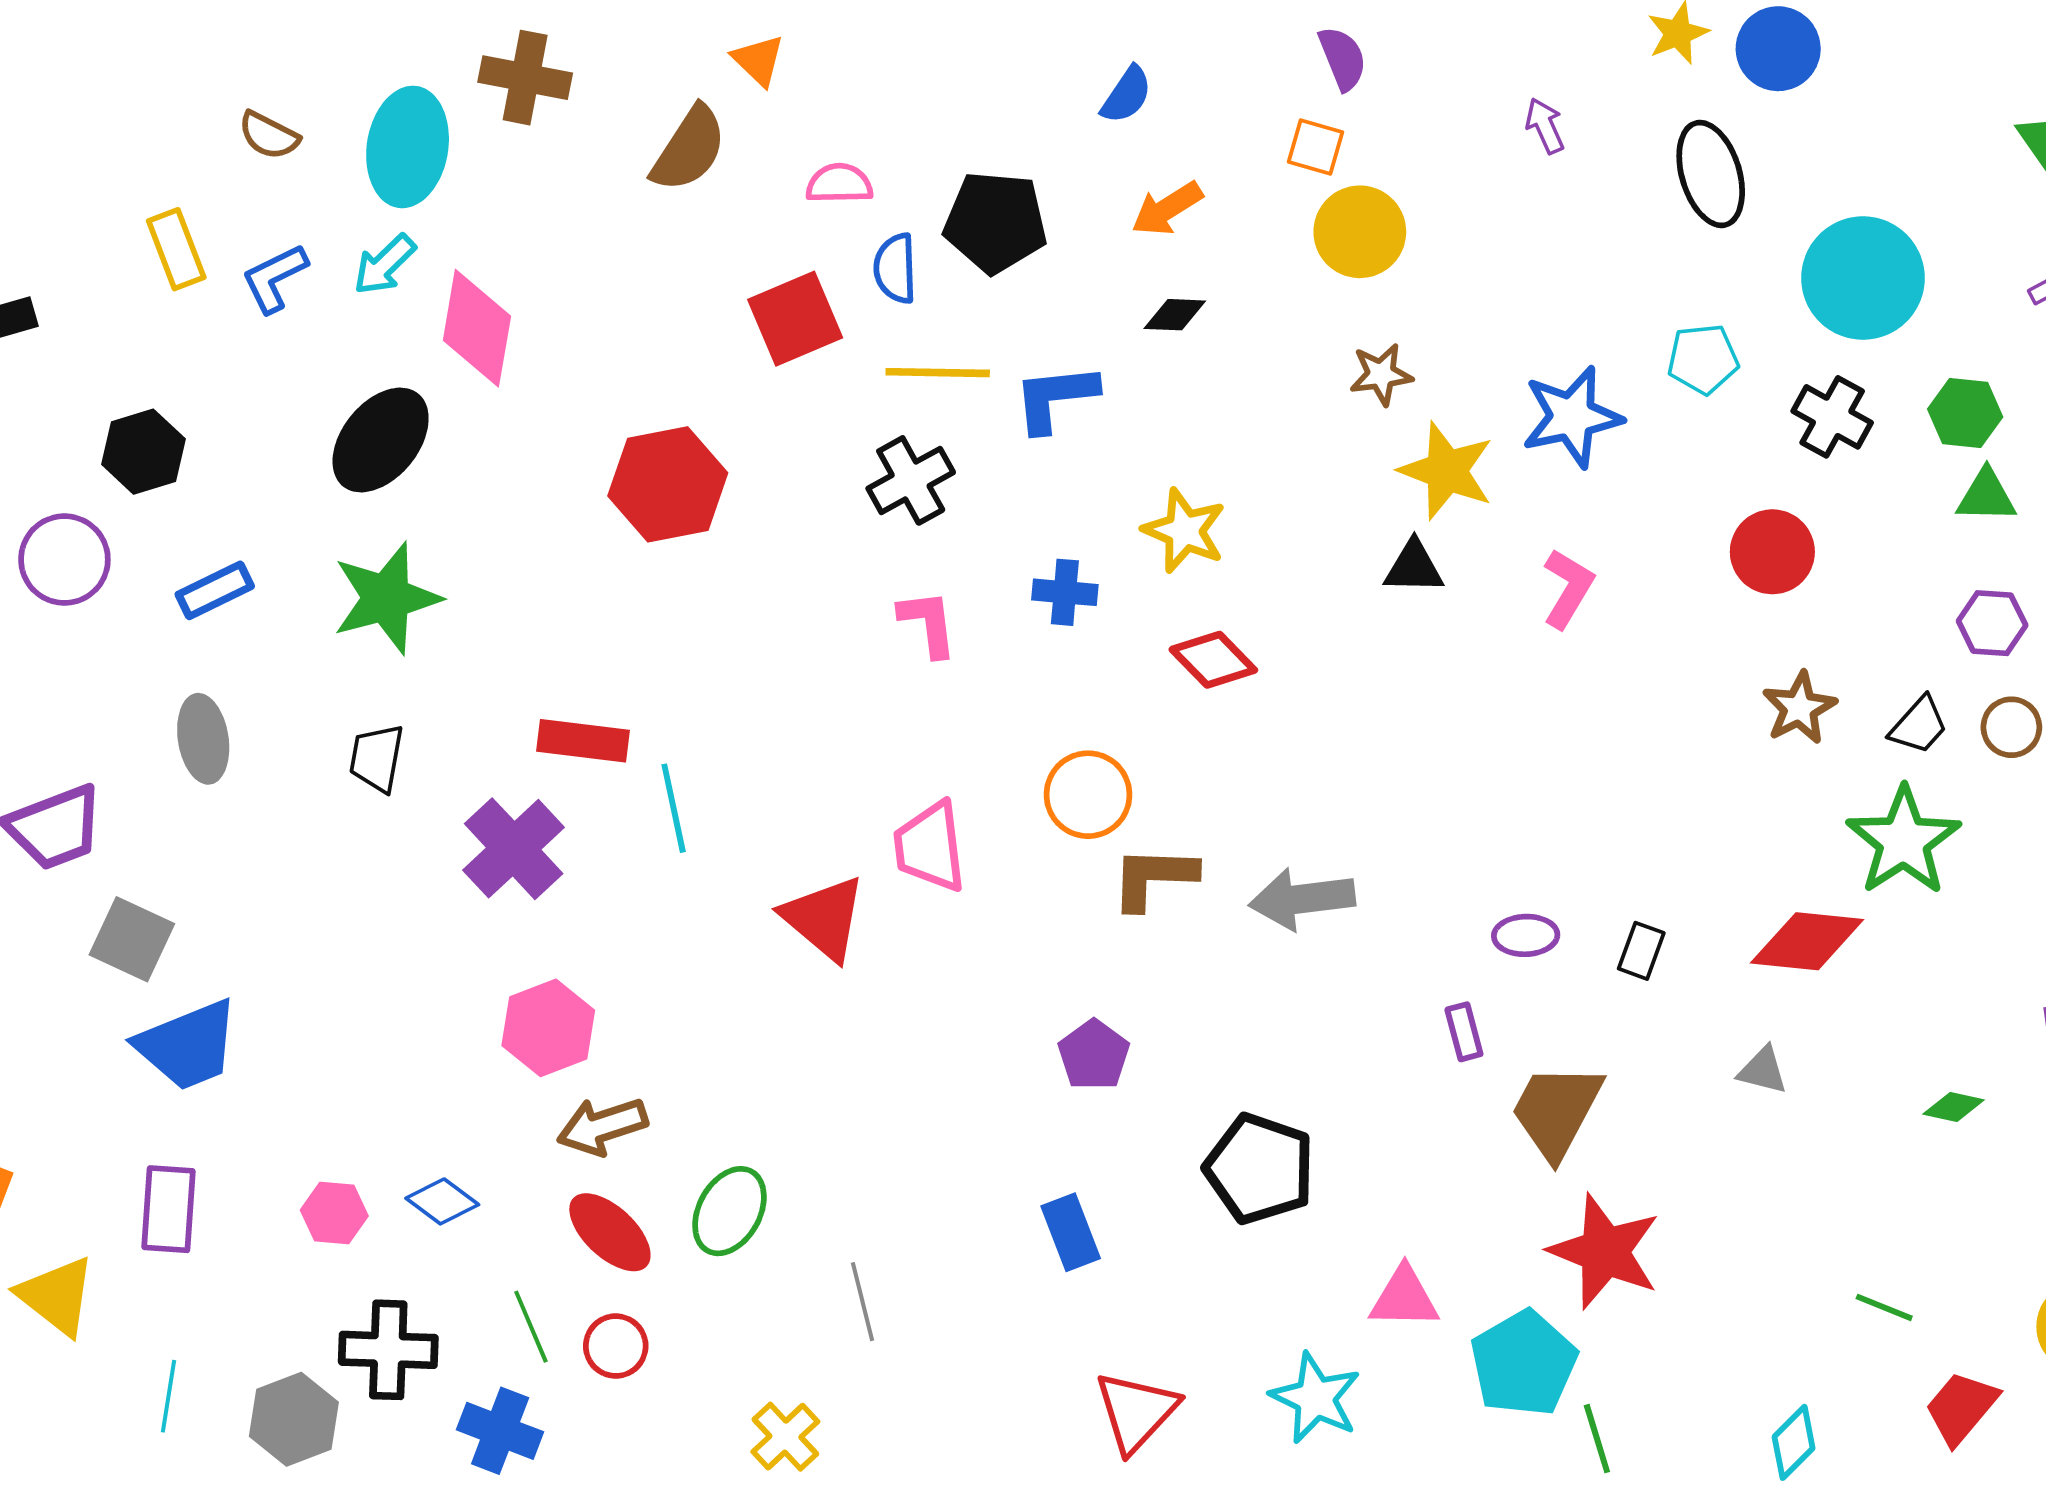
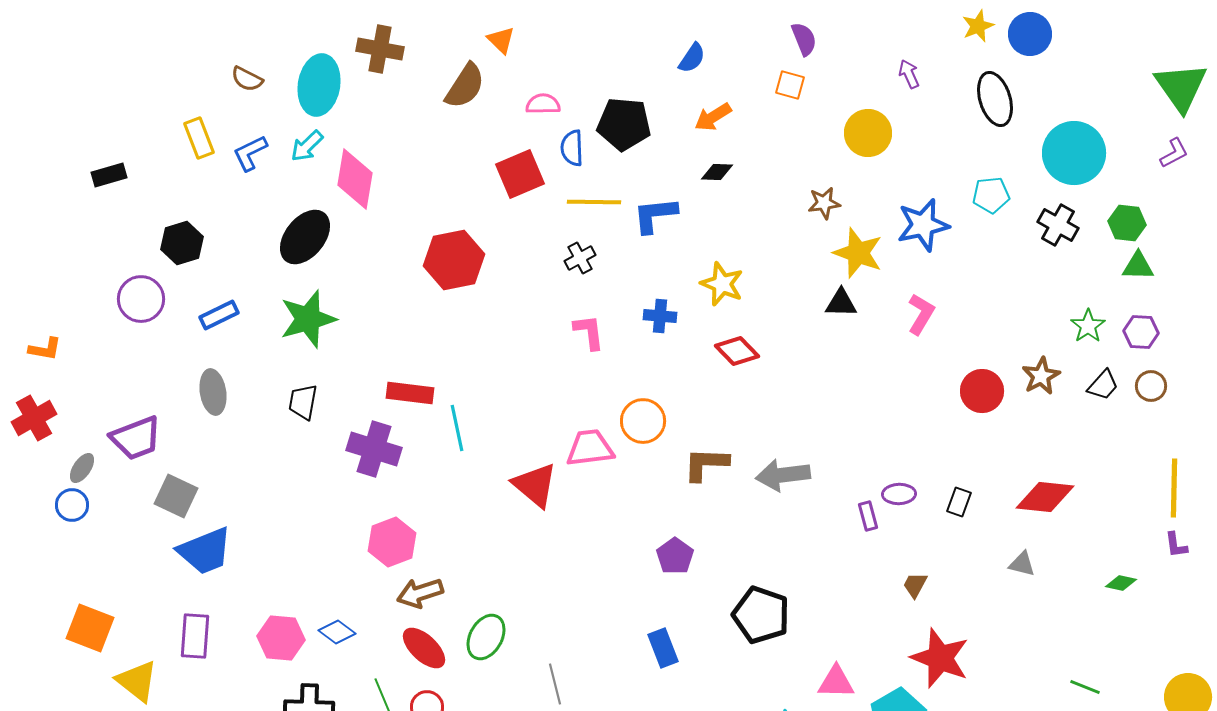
yellow circle: (1360, 232) -> (868, 133), moved
black cross: (911, 480) -> (580, 258), size x0.7
red circle: (1772, 552) -> (982, 391), moved
orange circle: (1088, 795) -> (643, 421), moved
green star: (1903, 841) -> (1088, 326), moved, size x0.6
pink trapezoid: (930, 847) -> (590, 448), turned 90
purple cross: (514, 849) -> (374, 449), turned -30
purple rectangle: (1464, 1032) -> (868, 516), moved
brown trapezoid: (1556, 1111) -> (915, 585), size x0.5
pink hexagon: (334, 1213) -> (281, 638), size x1.4

